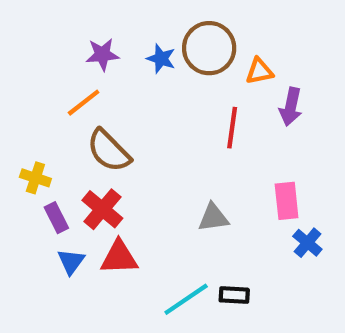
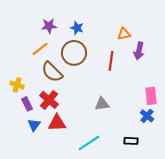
brown circle: (209, 48) -> (74, 53), moved
pink rectangle: (287, 201) -> (151, 96), moved
black rectangle: (234, 295) -> (131, 141), moved

